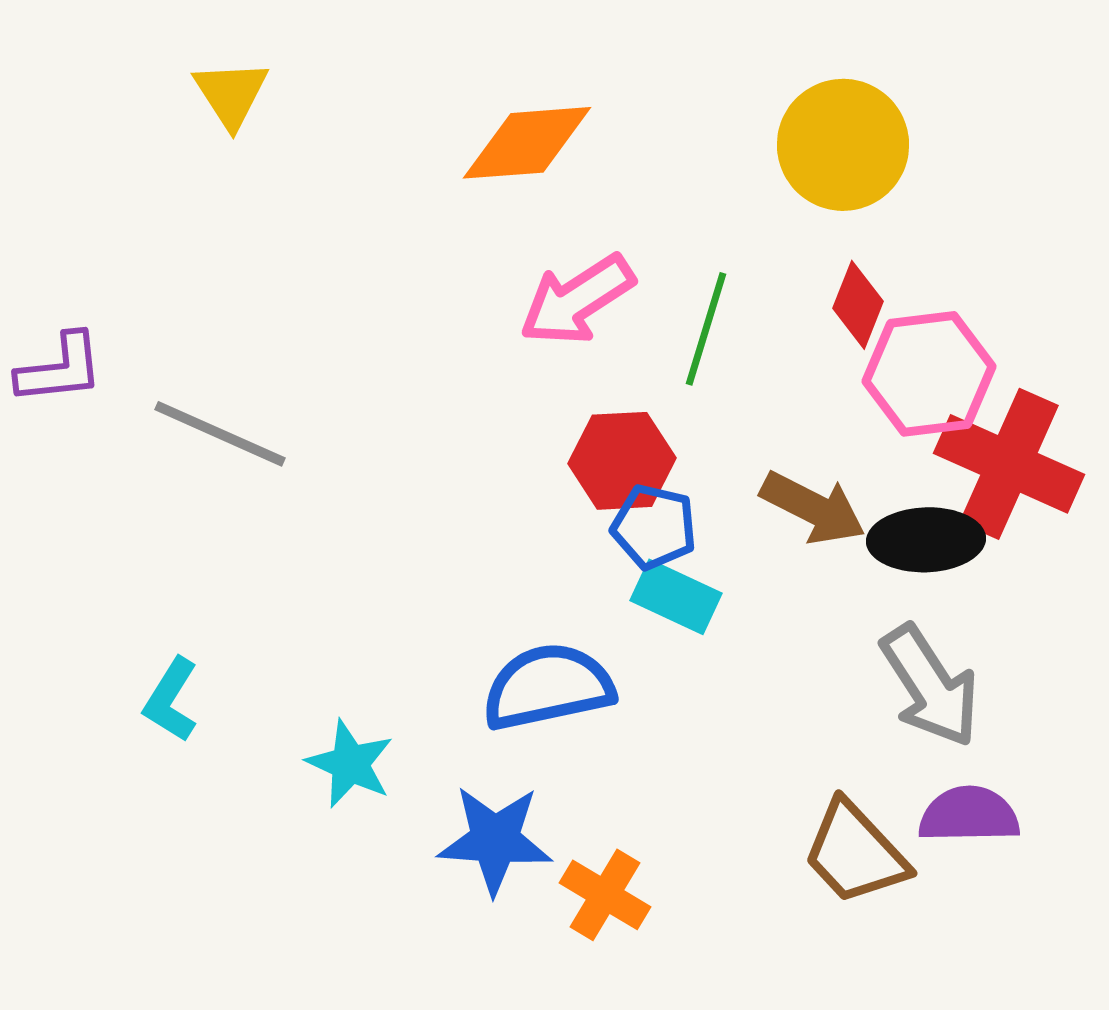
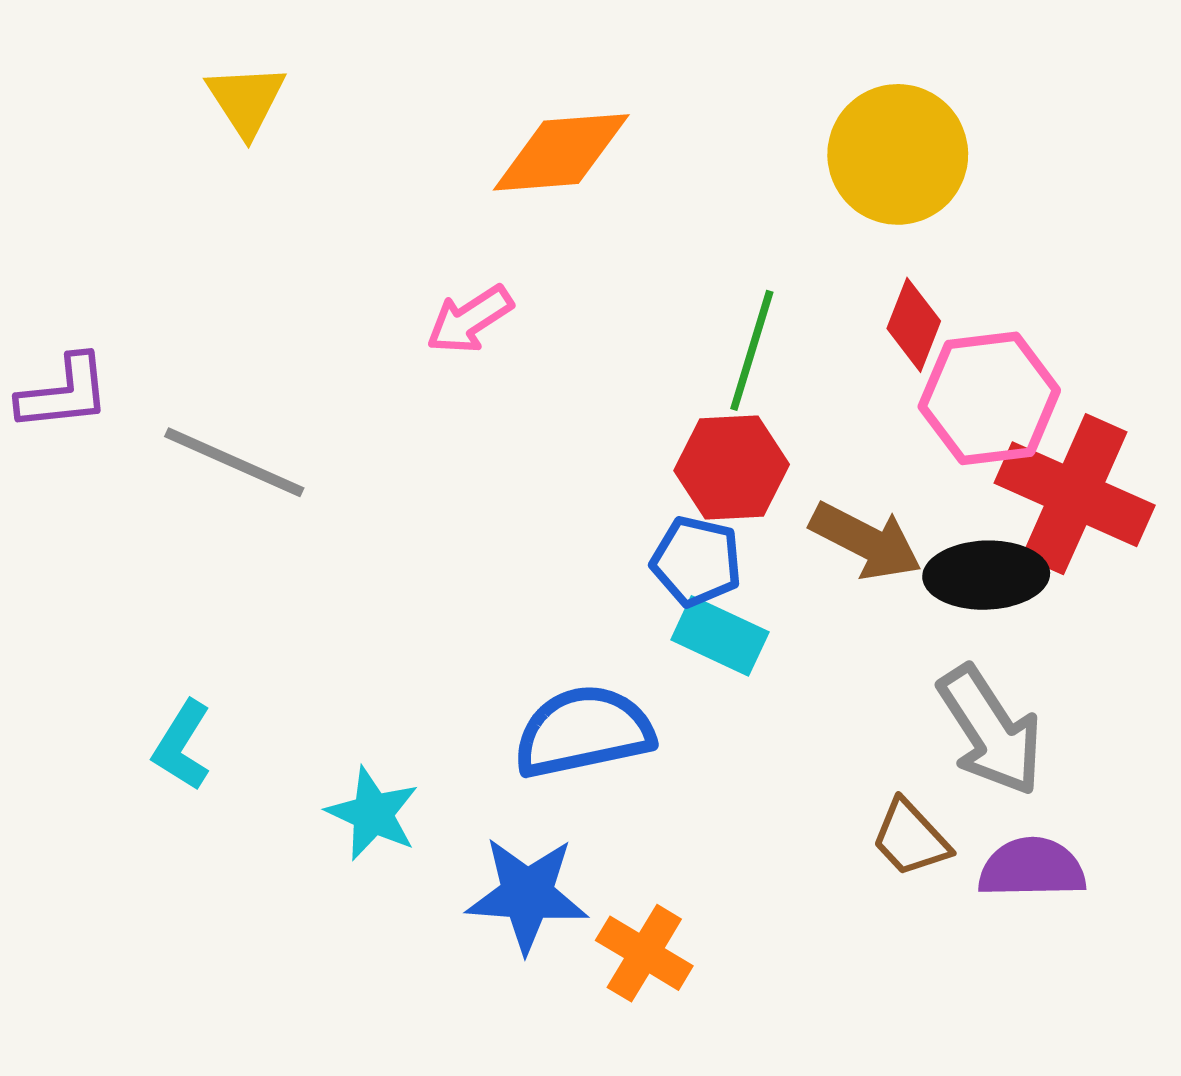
pink arrow: (577, 300) -> (470, 320), moved, size x0.7
red hexagon: (622, 461) -> (732, 468), moved
brown trapezoid: (855, 853) -> (911, 838), moved, size x0.7

